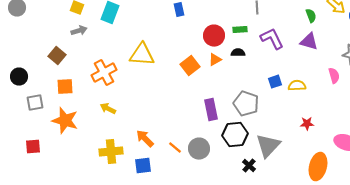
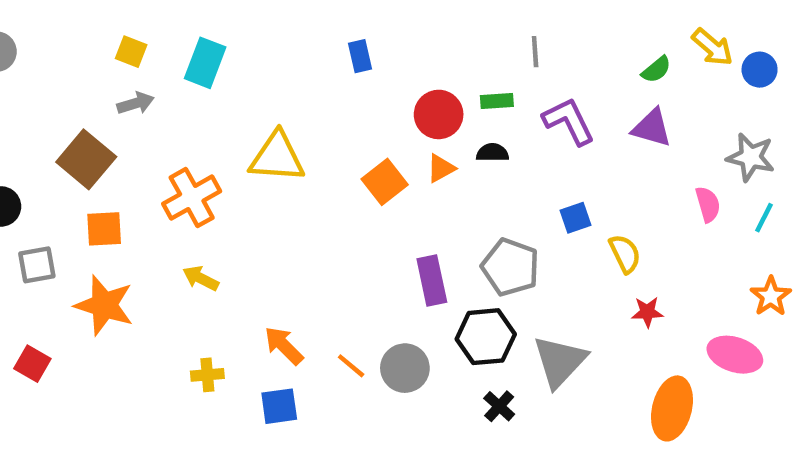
green semicircle: (311, 16) -> (656, 70), turned 72
brown square: (57, 56) -> (86, 159), size x1.4
yellow semicircle: (297, 86) -> (625, 254), moved, turned 66
red square: (33, 147) -> (32, 364), turned 35
yellow cross: (111, 152) -> (207, 375), size x0.6
black cross: (249, 166) -> (499, 406), moved

